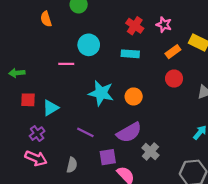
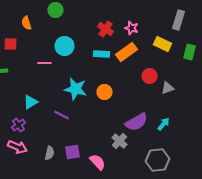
orange rectangle: (173, 52) -> (126, 52), moved, size x1.5
red circle: (174, 79) -> (150, 76), moved
red square: (28, 100) -> (10, 44), moved
purple line: (85, 132) -> (62, 115), moved
purple semicircle: (129, 132) -> (136, 122), moved
purple square: (108, 157) -> (72, 152), moved

